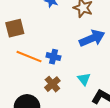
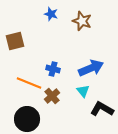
blue arrow: (92, 38) -> (91, 68), moved
orange line: (29, 57) -> (29, 83), moved

